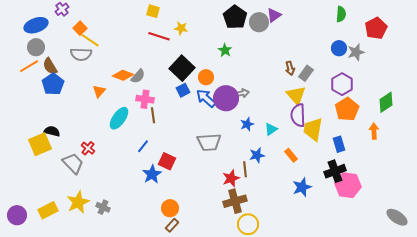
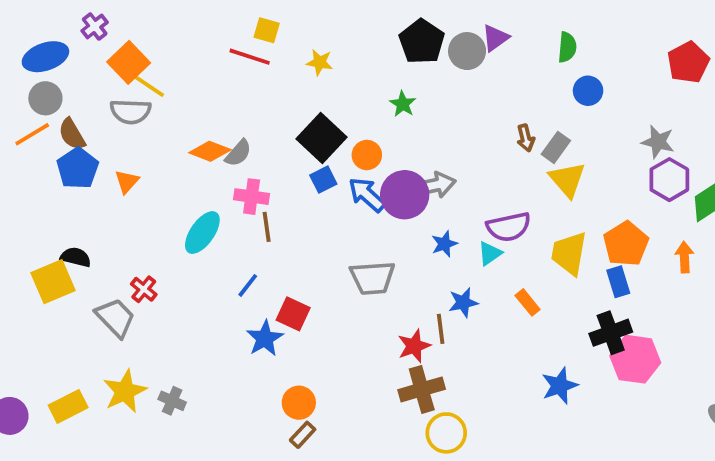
green semicircle: (341, 14) -> (567, 47), moved
orange square: (80, 28) -> (129, 62), size x1.5
red line: (159, 36) -> (250, 57), moved
blue circle: (339, 48) -> (588, 91), moved
gray star: (356, 52) -> (658, 142), moved, turned 30
purple hexagon: (342, 84) -> (669, 180), moved
orange triangle: (99, 91) -> (127, 181), moved
gray arrow: (242, 93) -> (435, 185), size x1.5
yellow triangle: (296, 95) -> (567, 180), moved
orange pentagon: (347, 109) -> (626, 244), moved
purple semicircle: (298, 115) -> (509, 227), moved, turned -100
blue star: (302, 187) -> (560, 386), moved

